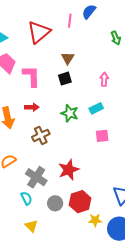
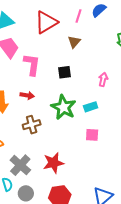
brown triangle: (68, 58) -> (74, 42), moved
green star: (70, 113) -> (64, 107), size x1.4
gray circle: (55, 203) -> (26, 193), moved

